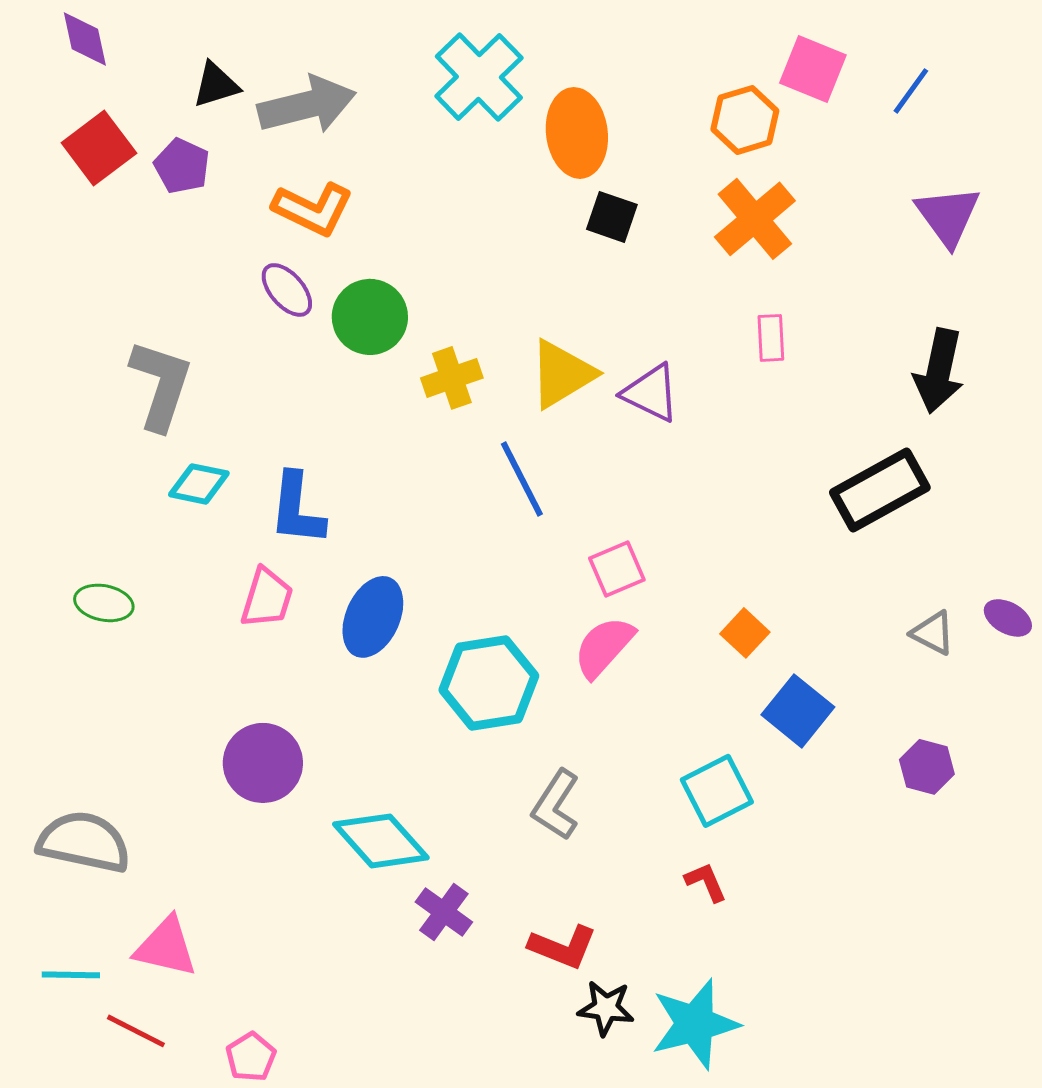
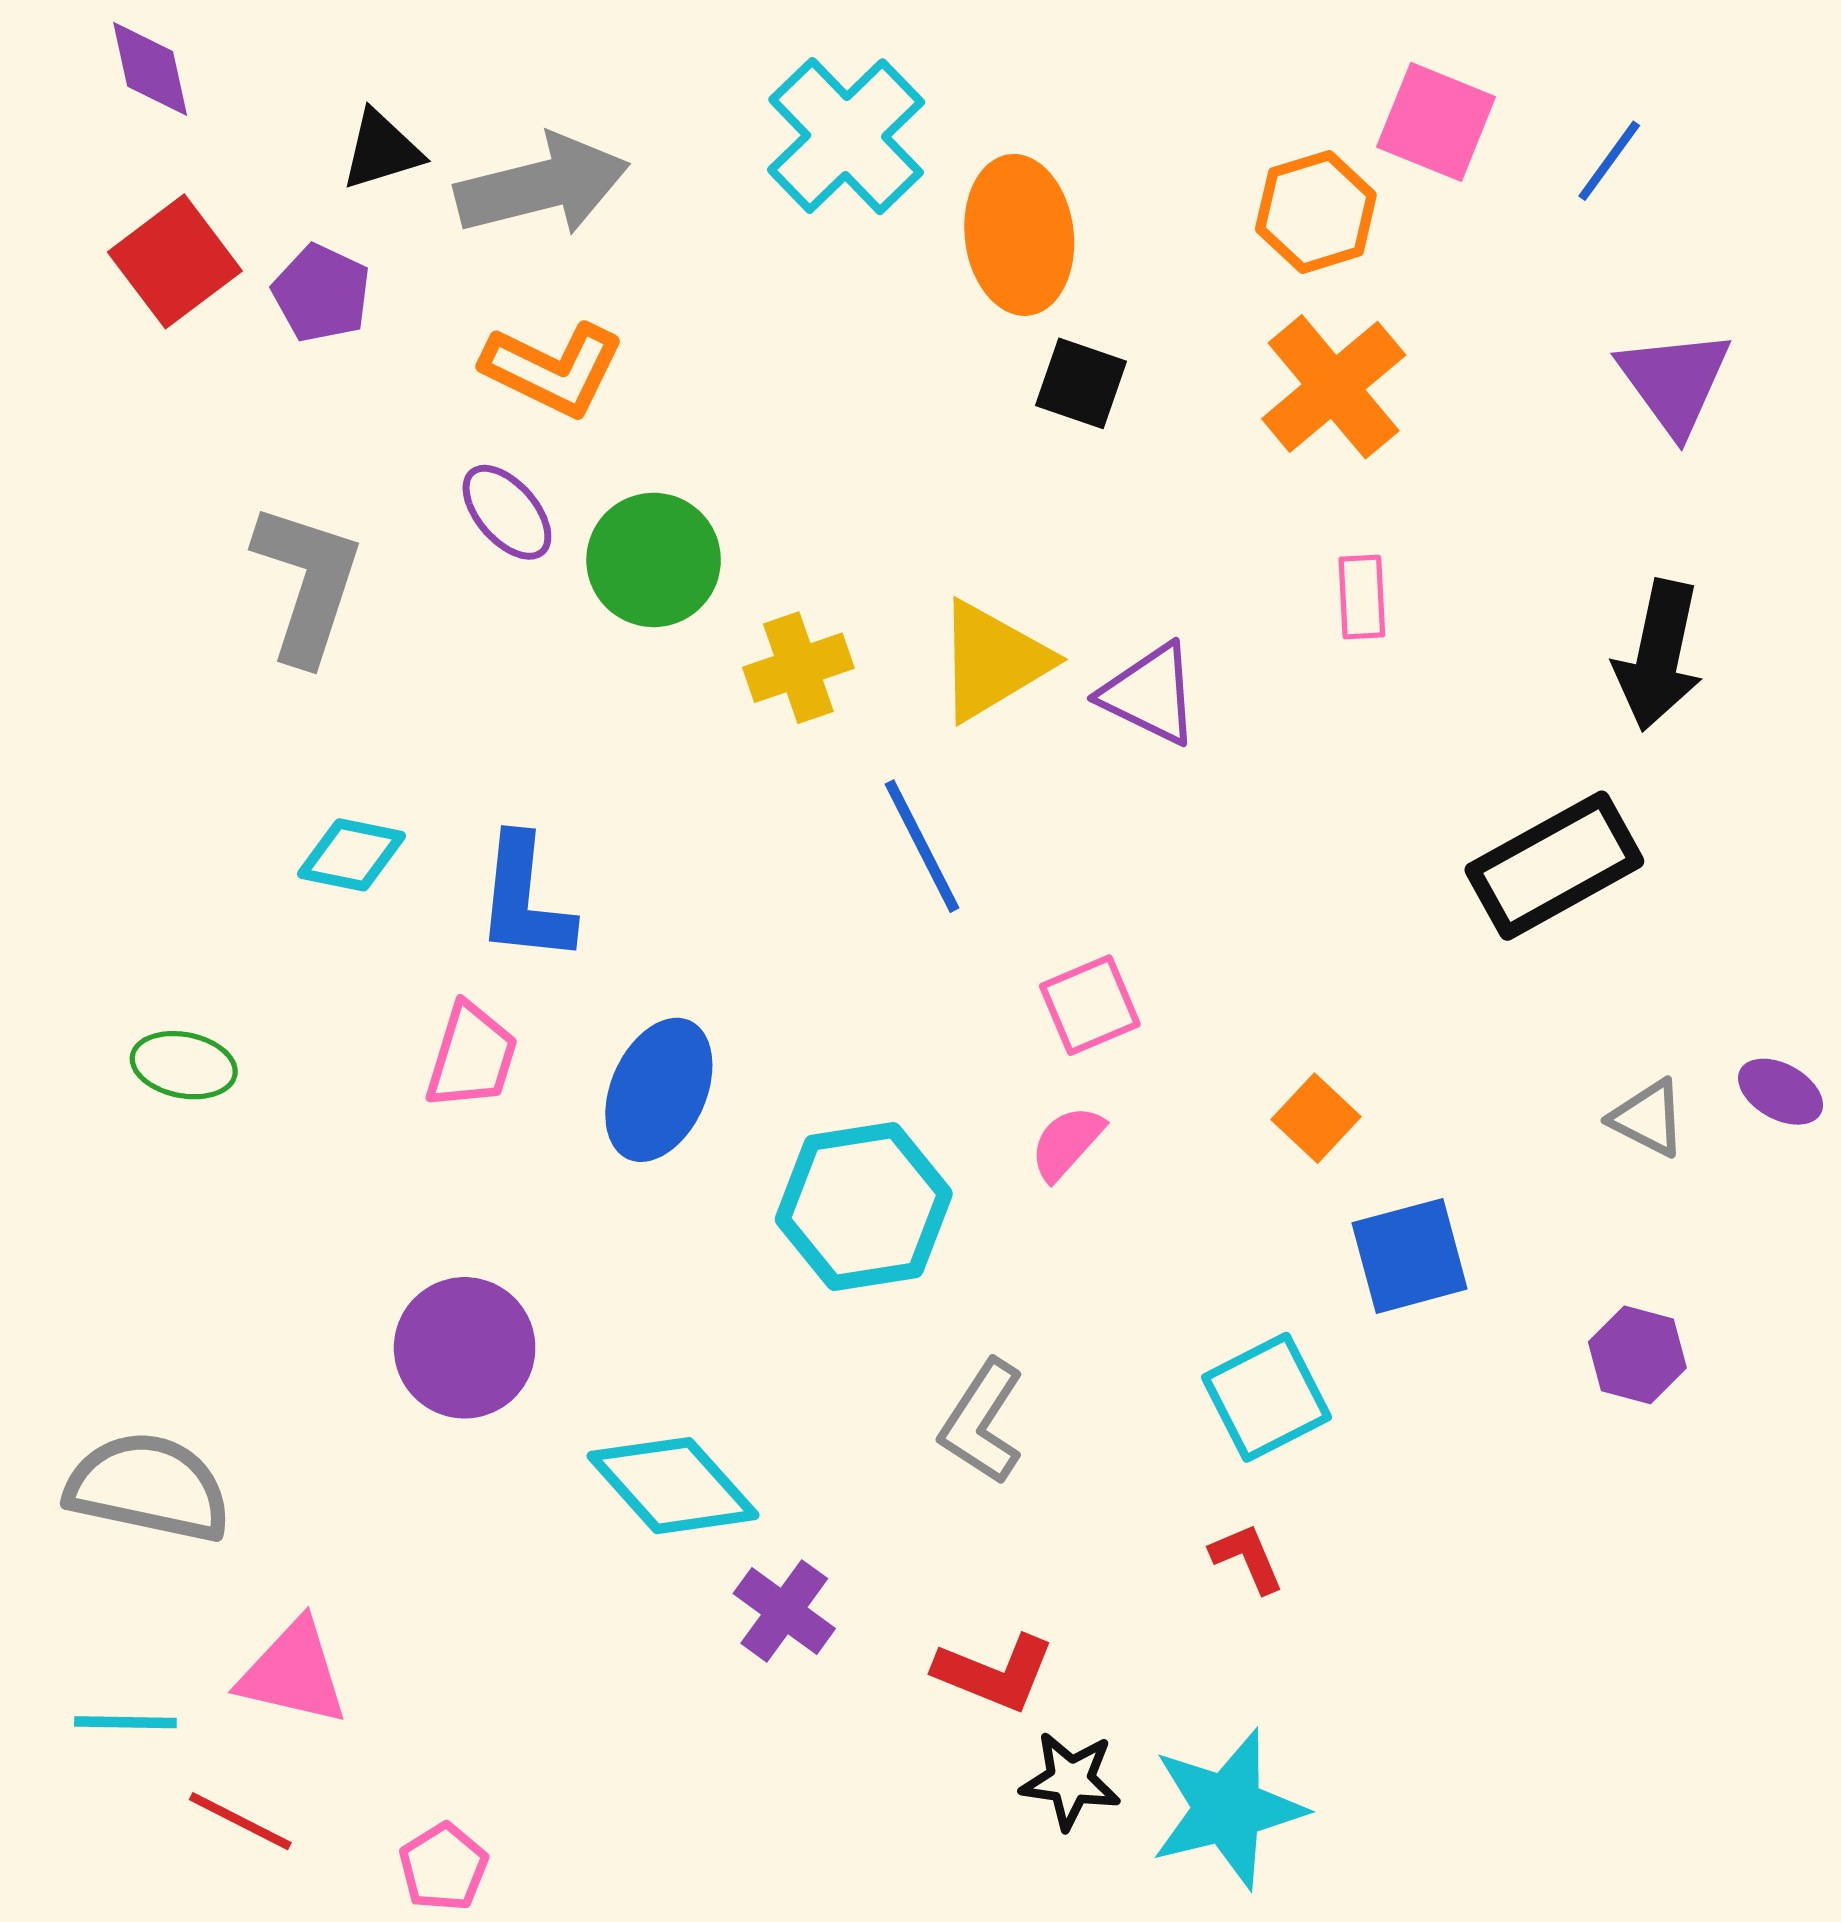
gray L-shape: (161, 385) -> (307, 583), moved
pink semicircle: (604, 647) -> (1067, 1143), size x0.7
blue square: (798, 711) -> (1410, 1256), turned 36

